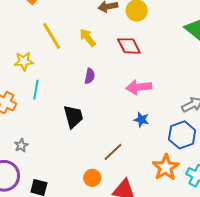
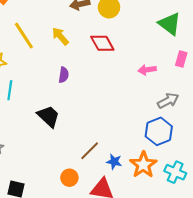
pink arrow: (139, 87) -> (147, 70), moved, size x0.7
black trapezoid: (73, 117) -> (48, 116), turned -30
blue star: (141, 120) -> (114, 162), moved

